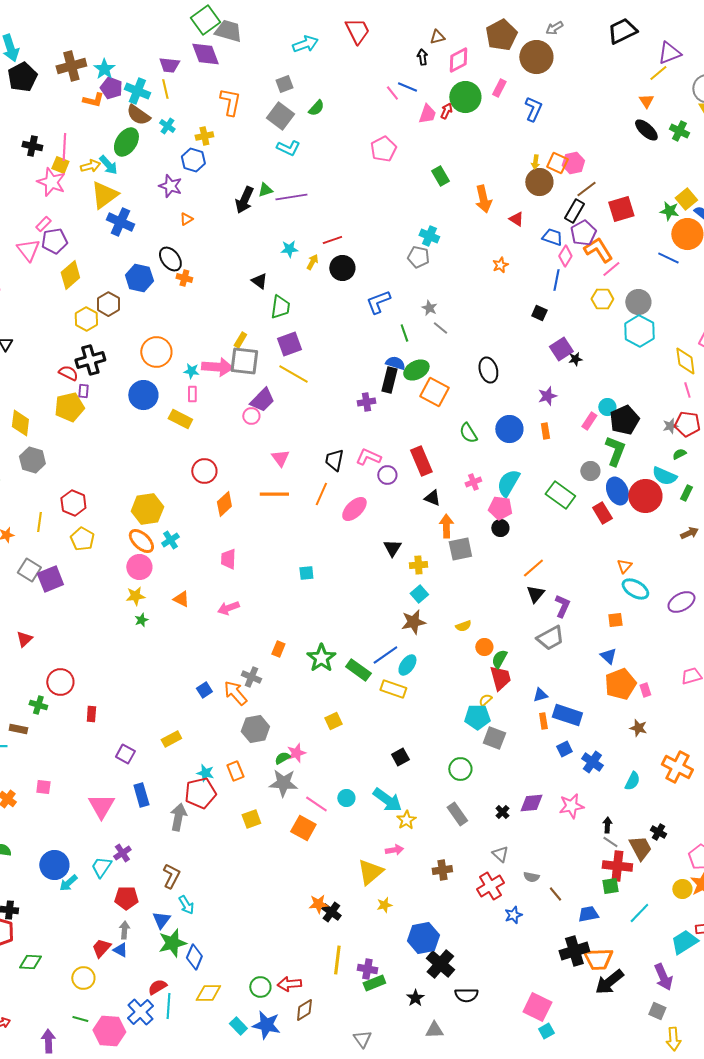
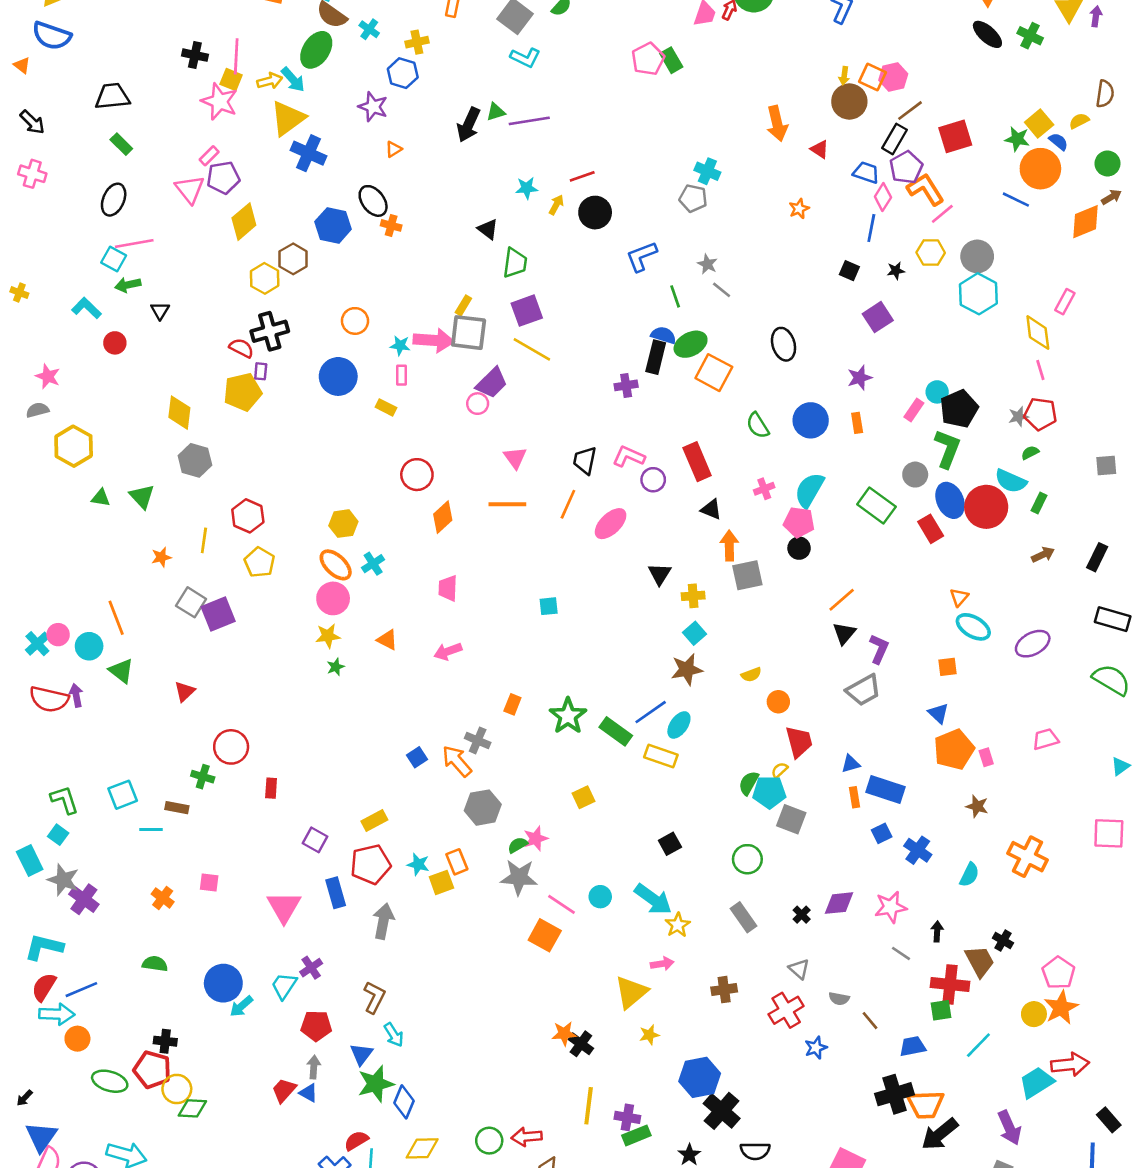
green rectangle: (440, 176) -> (671, 60), moved
orange circle: (156, 352) -> (355, 321), size x0.7
black star: (575, 359) -> (896, 271), moved
yellow rectangle: (180, 419) -> (386, 407), size x0.7
yellow hexagon: (147, 509) -> (343, 524), size x0.7
green semicircle: (499, 659) -> (749, 783), moved
red pentagon: (200, 793) -> (370, 864), moved
yellow square: (251, 819) -> (441, 882), moved
gray line: (610, 842) -> (901, 953), moved
yellow circle: (83, 978) -> (177, 1089), moved

